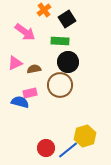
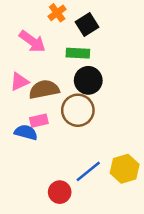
brown semicircle: (34, 69) -> (44, 89), size x1.6
yellow hexagon: (85, 136) -> (125, 169), moved
blue line: (68, 150) -> (88, 171), moved

